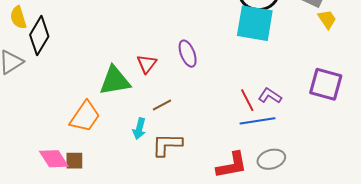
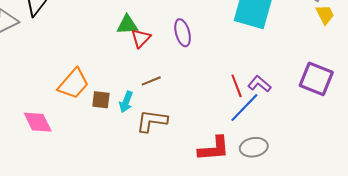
green triangle: (115, 81) -> (127, 25), moved, size x0.7
blue line: (257, 121) -> (244, 108), turned -44
brown square: (74, 161) -> (101, 100), moved

